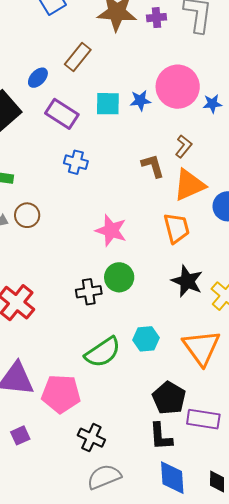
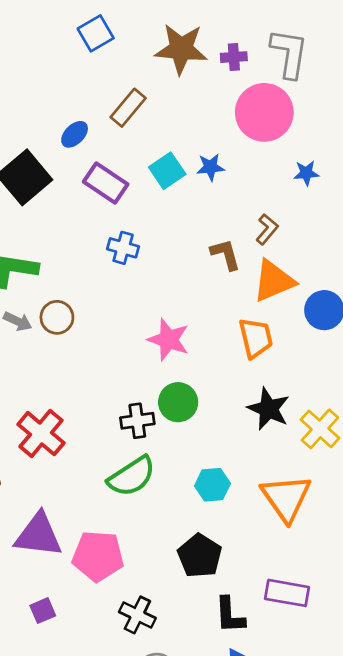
pink circle: (178, 87) -> (264, 112), moved
cyan square: (108, 104) -> (167, 171), turned -36
green semicircle: (103, 352) -> (132, 476), moved
black pentagon: (169, 398) -> (200, 556), moved

